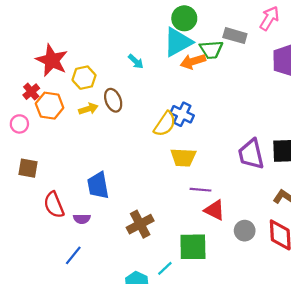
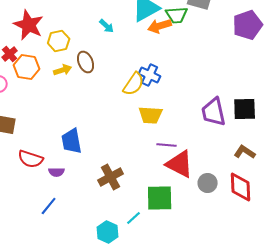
red semicircle: (54, 205) -> (31, 159), turned -50
red triangle: (214, 210) -> (180, 164), size x1.4

